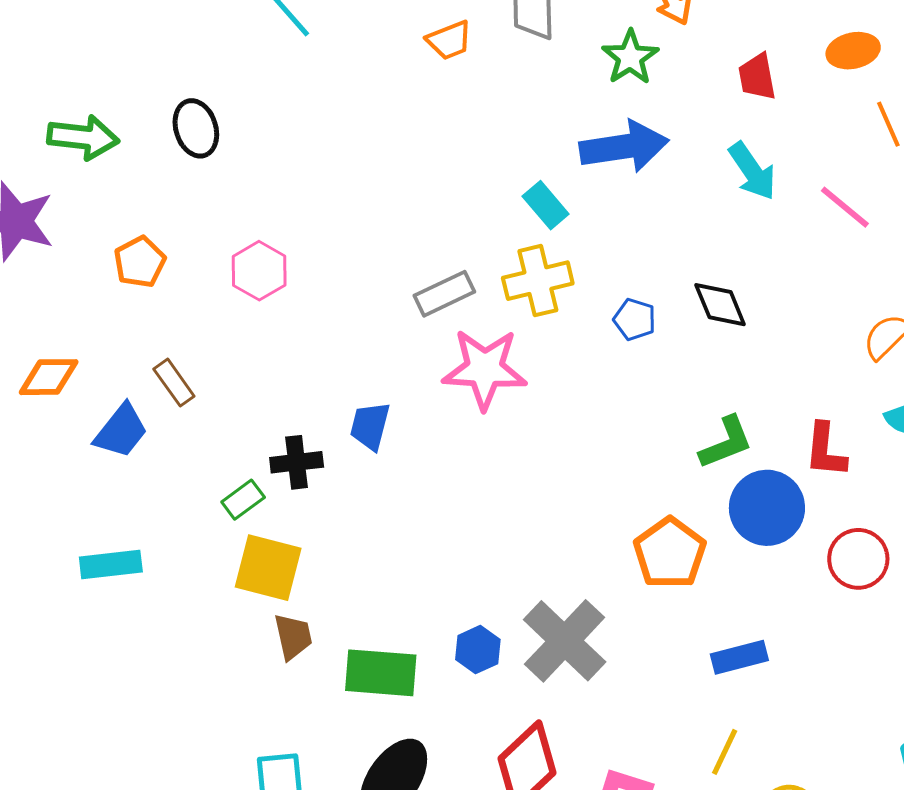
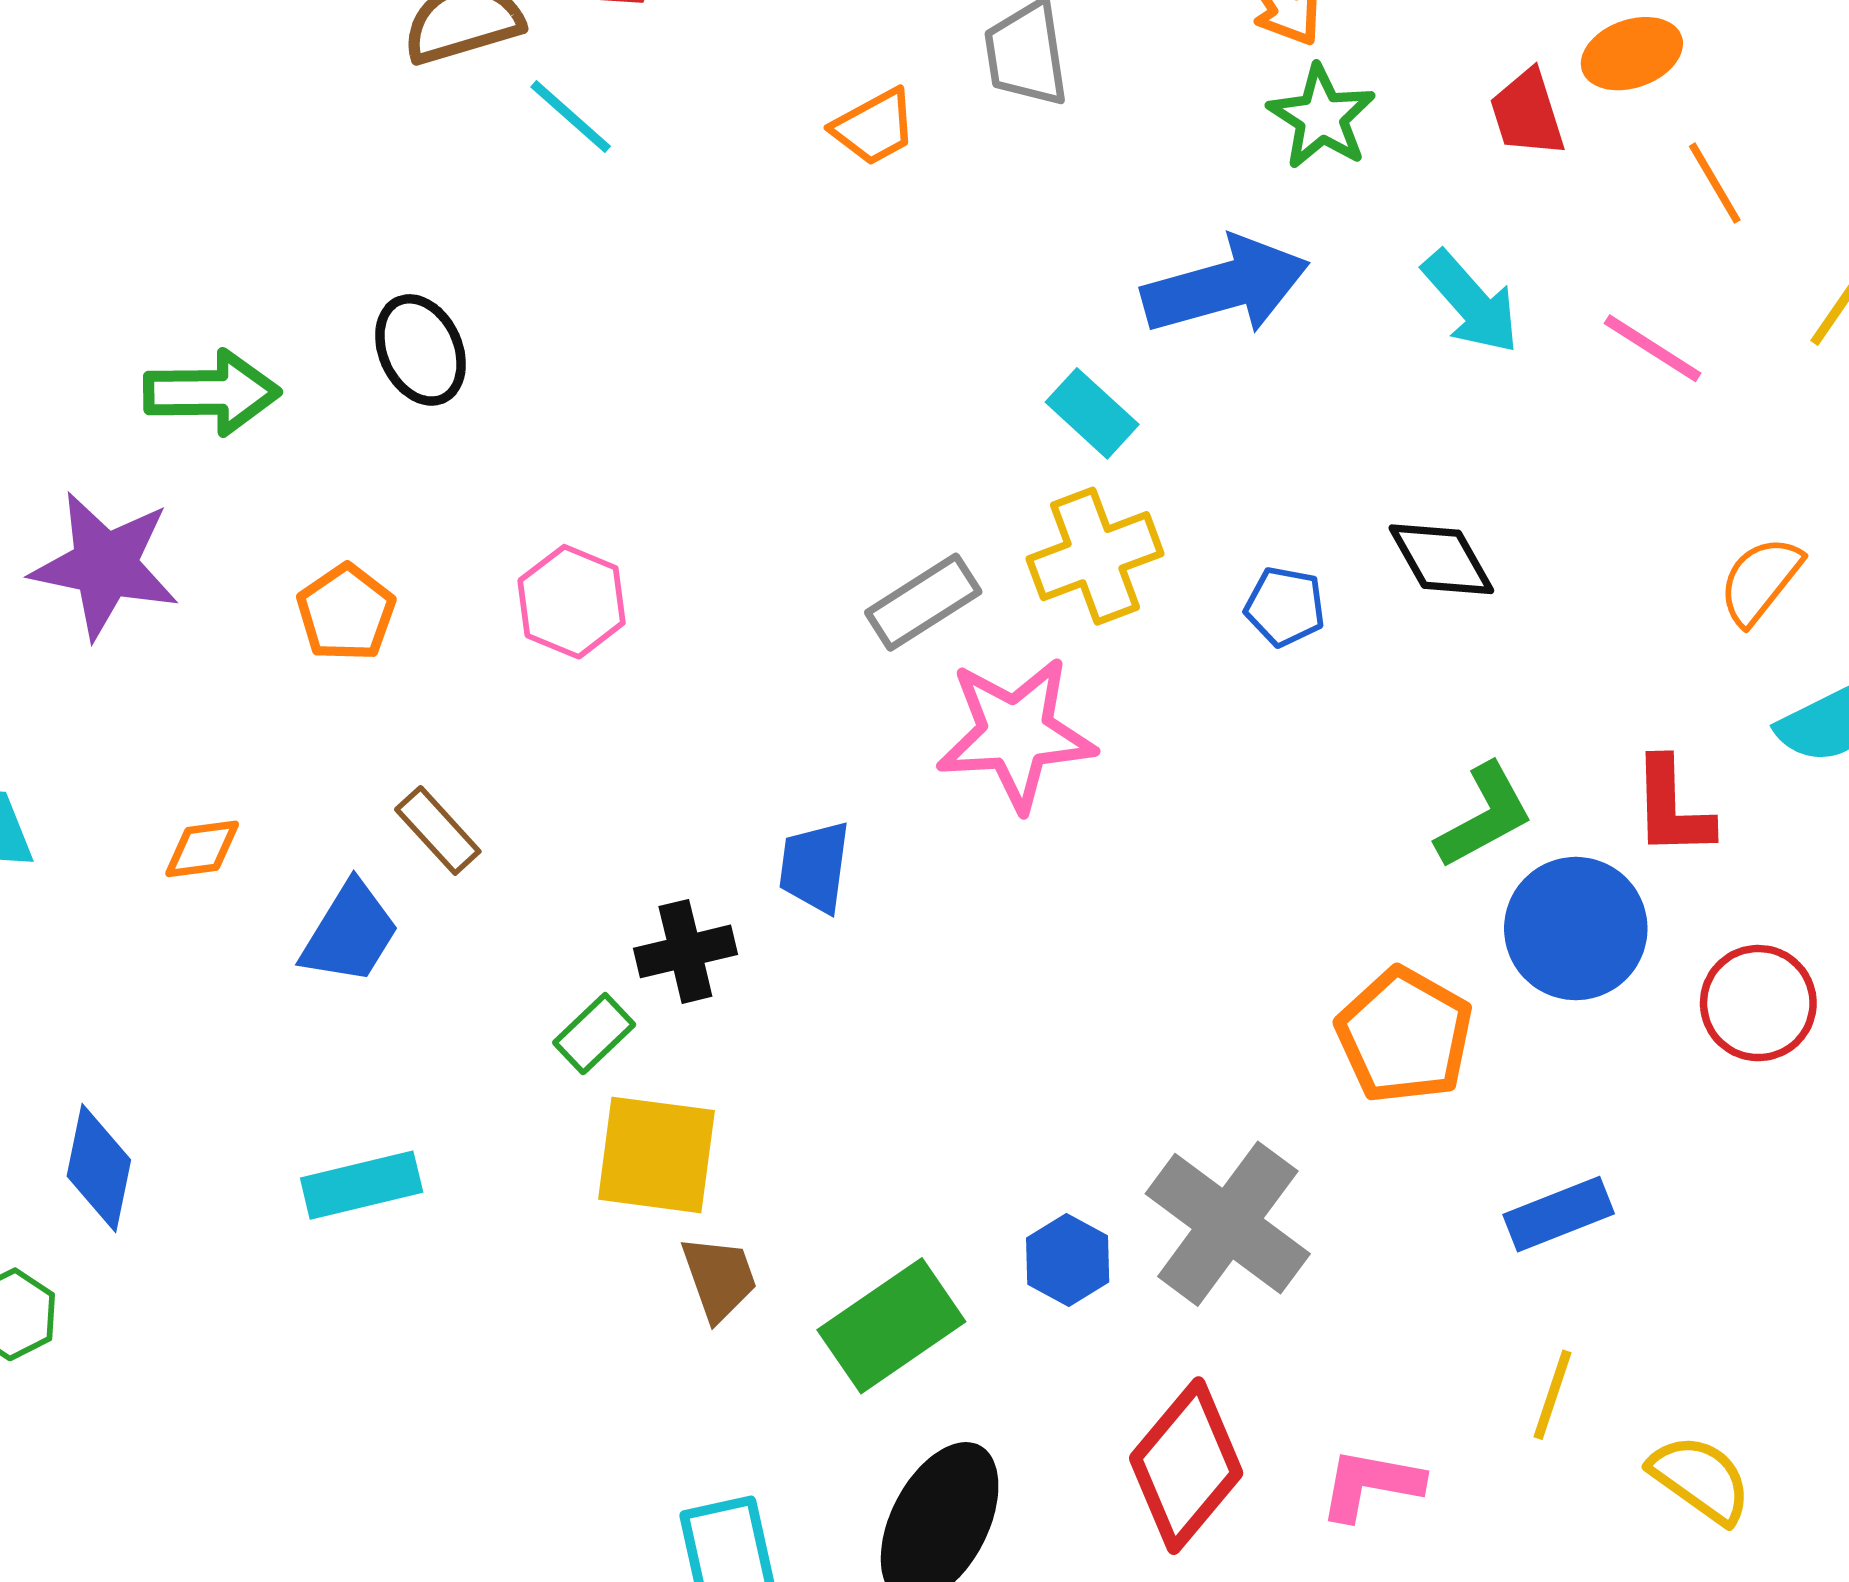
green star: (630, 57) -> (1322, 117), moved
red trapezoid: (757, 77) -> (1527, 113), moved
orange diamond: (49, 377) -> (202, 849), size x0.7
green rectangle: (381, 673) -> (891, 1326), turned -32

